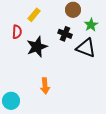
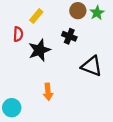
green star: (91, 25) -> (97, 13), moved
black triangle: (86, 48) -> (92, 66), moved

